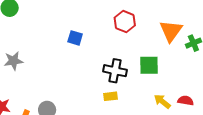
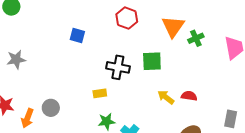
yellow rectangle: (110, 96) -> (100, 93), moved

